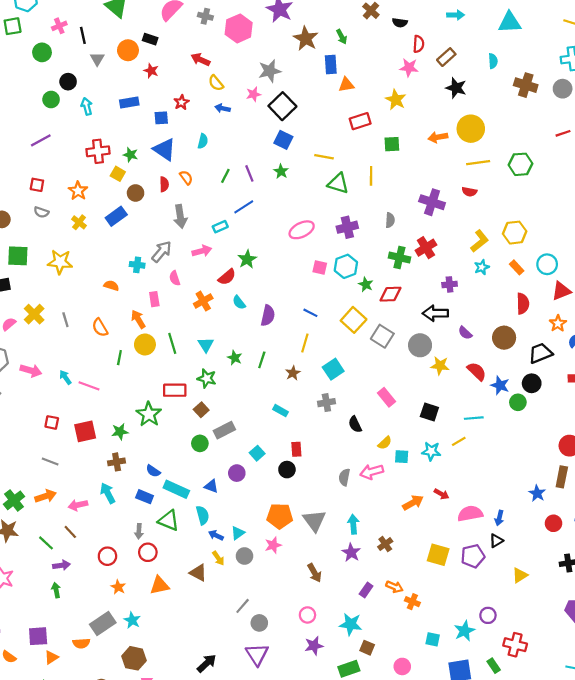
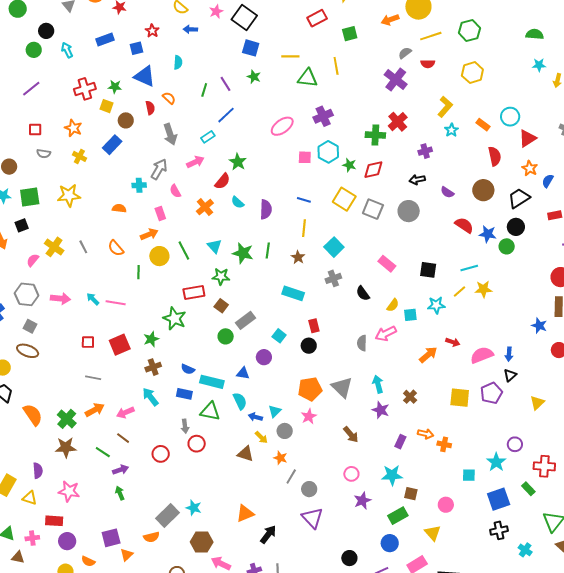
purple cross: (432, 202) -> (396, 80), turned 30
gray semicircle: (390, 220) -> (405, 53), moved, turned -120
yellow hexagon: (515, 233) -> (472, 73), moved
black arrow: (435, 313) -> (417, 180), size x0.7
orange arrow: (138, 319) -> (149, 234), turned 108
green star: (235, 358) -> (243, 253), size x1.5
yellow star: (440, 366) -> (483, 289), moved
cyan rectangle: (281, 411) -> (293, 293), size x1.5
orange triangle: (160, 585) -> (245, 513), moved
orange star: (118, 587) -> (280, 458), moved

